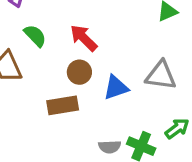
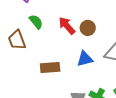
brown circle: (79, 72) -> (88, 28), moved

